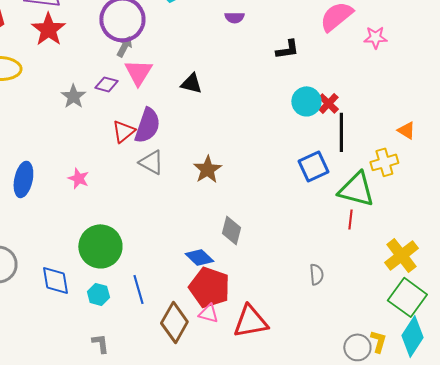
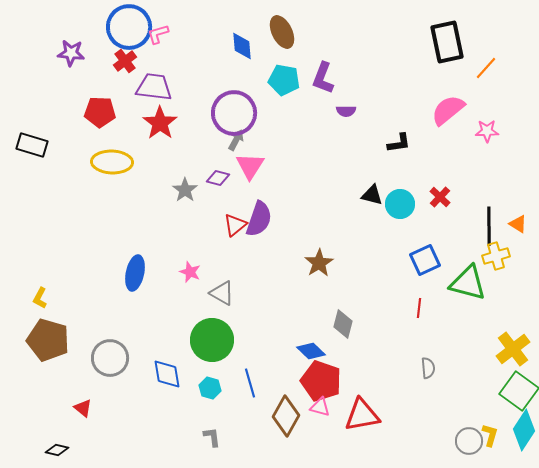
black triangle: (191, 83) -> (372, 195), moved
cyan circle: (306, 101) -> (400, 204), moved
black line: (341, 132) -> (489, 226), moved
gray triangle: (151, 162) -> (222, 293), moved
red line: (350, 219) -> (419, 308), moved

